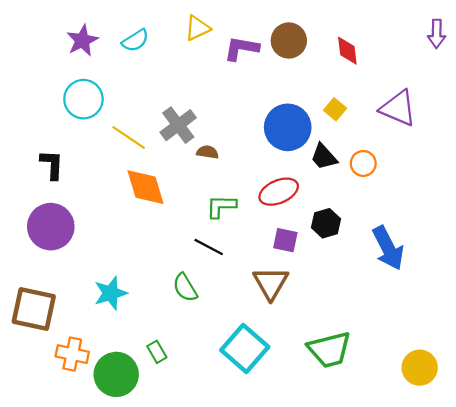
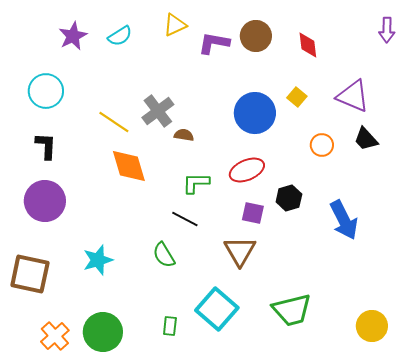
cyan circle: (83, 99) -> (46, 91), moved
black trapezoid: (324, 157) -> (366, 139), moved
green rectangle: (157, 352) -> (170, 326), moved, turned 36
orange cross: (72, 354) -> (55, 336), moved, turned 36

